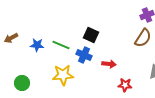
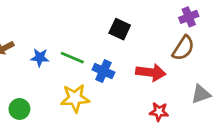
black square: (91, 35) -> (120, 29), moved
red arrow: (109, 64) -> (151, 72), moved, size x1.5

